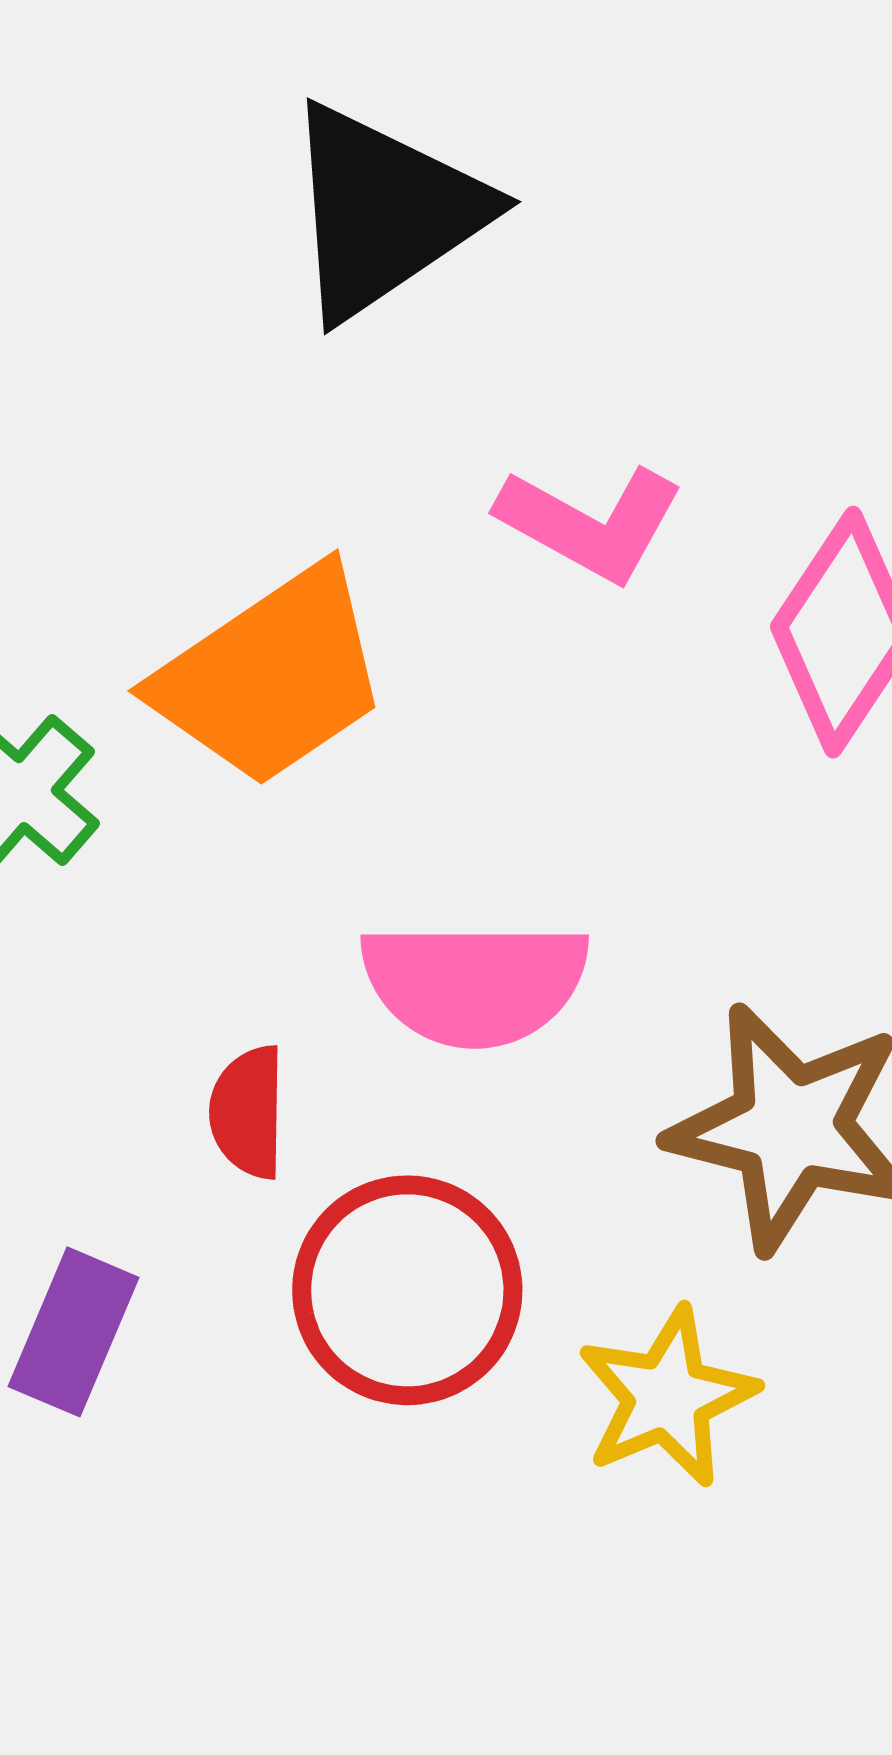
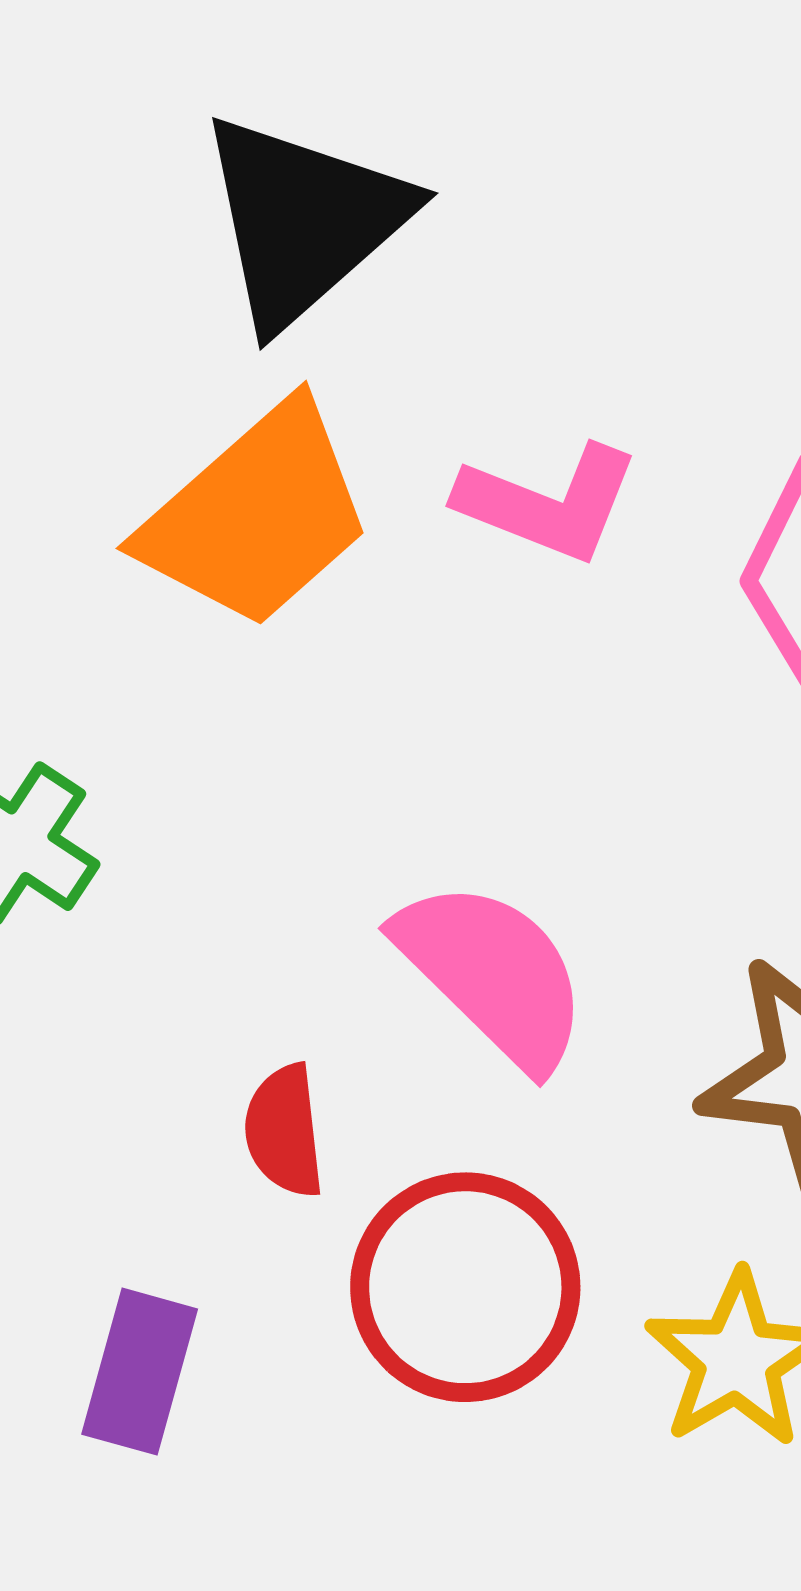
orange trapezoid: (271, 676) -> (256, 516), moved
pink semicircle: (475, 983) -> (493, 974), turned -128

